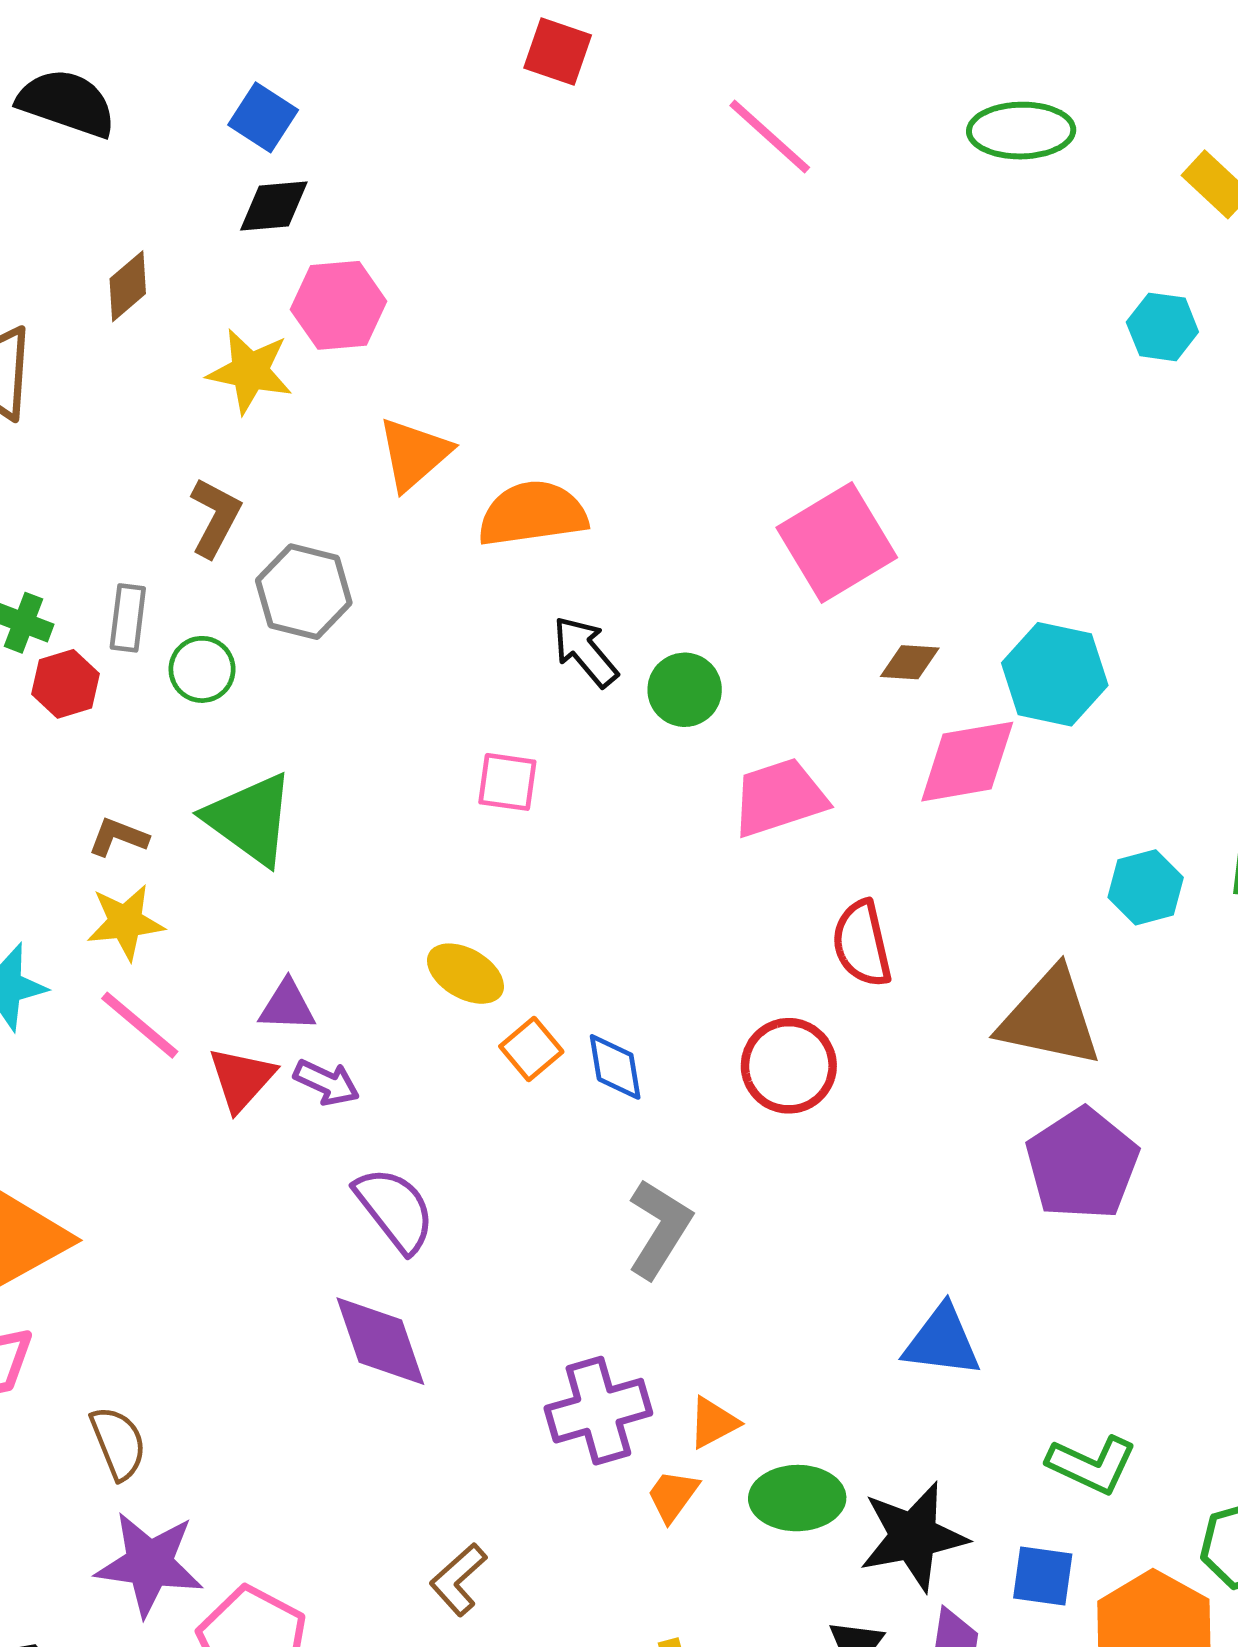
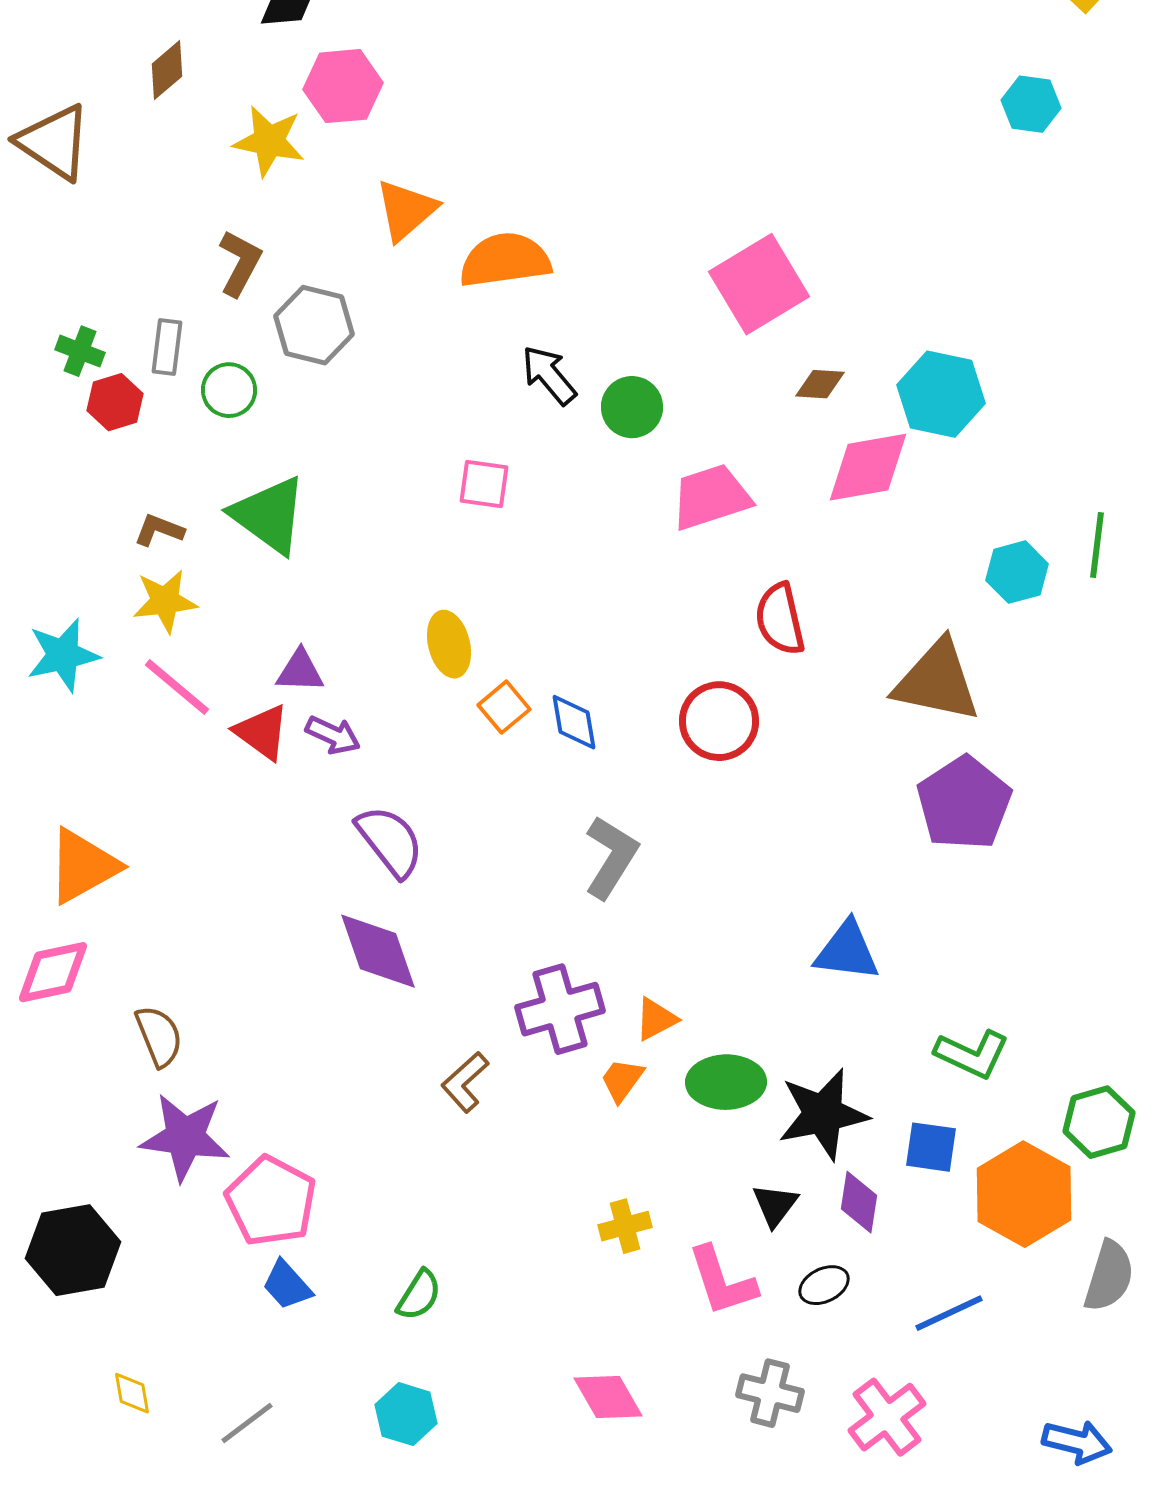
yellow ellipse: (465, 974) -> (449, 644), turned 46
red triangle: (242, 1079) -> (262, 732), turned -36
brown L-shape: (458, 1580) -> (465, 1082), moved

